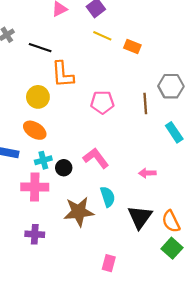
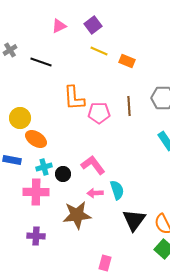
orange L-shape: (63, 74) -> (74, 98), moved
yellow circle: (38, 97) -> (20, 118), moved
brown line: (145, 103) -> (129, 106), moved
pink arrow: (147, 173) -> (95, 193), moved
cyan semicircle: (108, 197) -> (117, 190), moved

